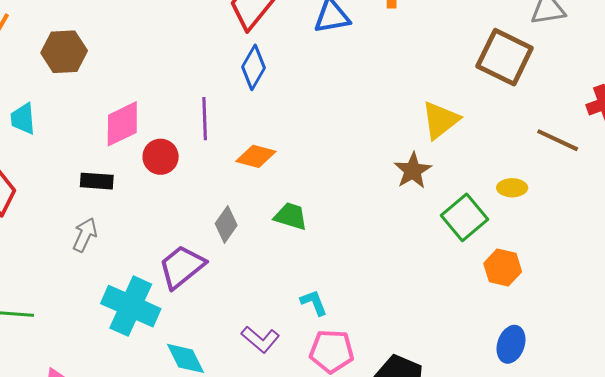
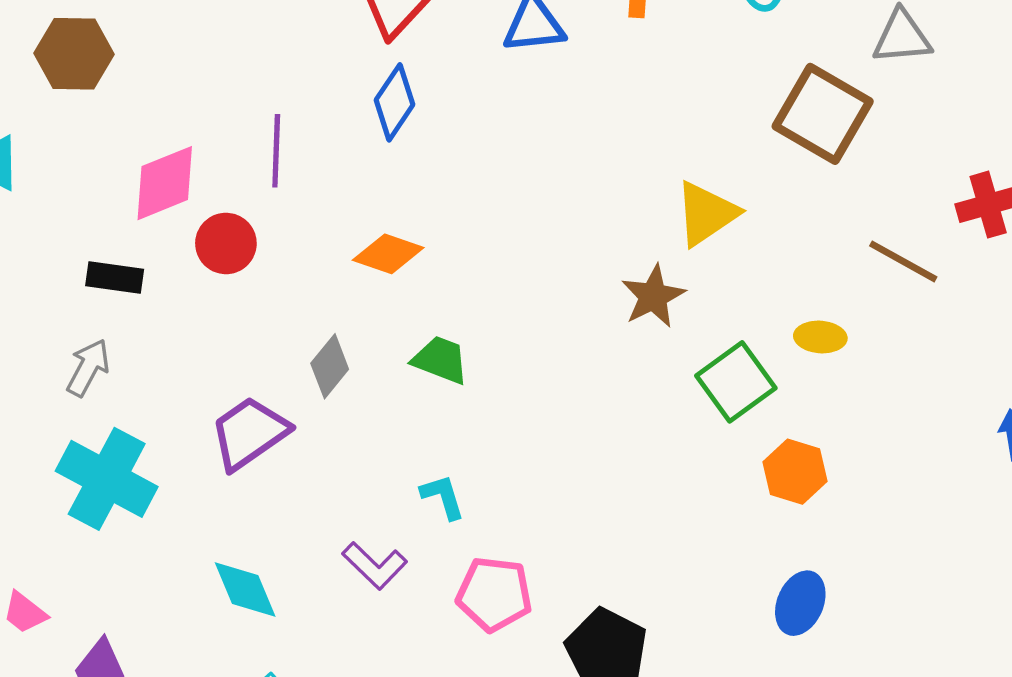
purple line: (205, 119) -> (276, 151), moved
cyan L-shape: (314, 303) -> (443, 497), moved
cyan cross: (131, 306) -> (107, 479), moved

